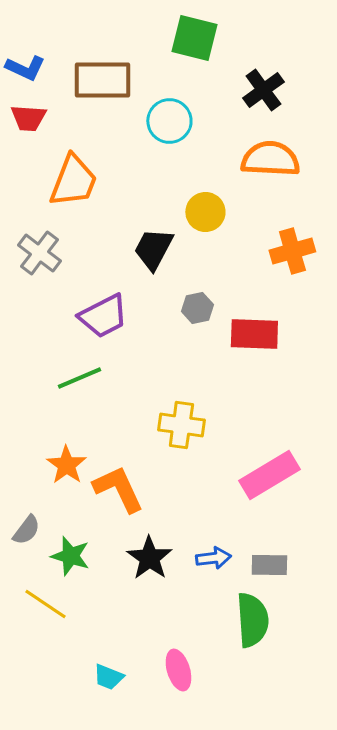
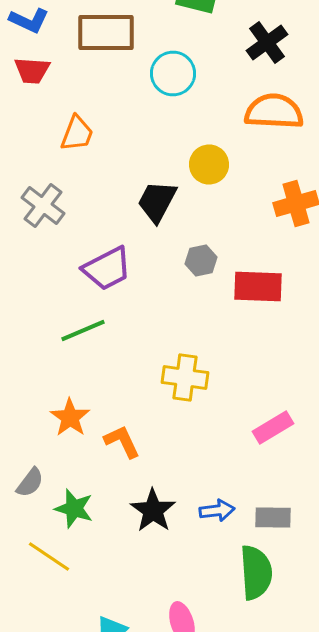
orange trapezoid: (73, 181) -> (77, 134), size x0.7
pink rectangle: (269, 475) -> (273, 428), size x0.7
orange L-shape: (118, 489) -> (122, 442), size x0.7

